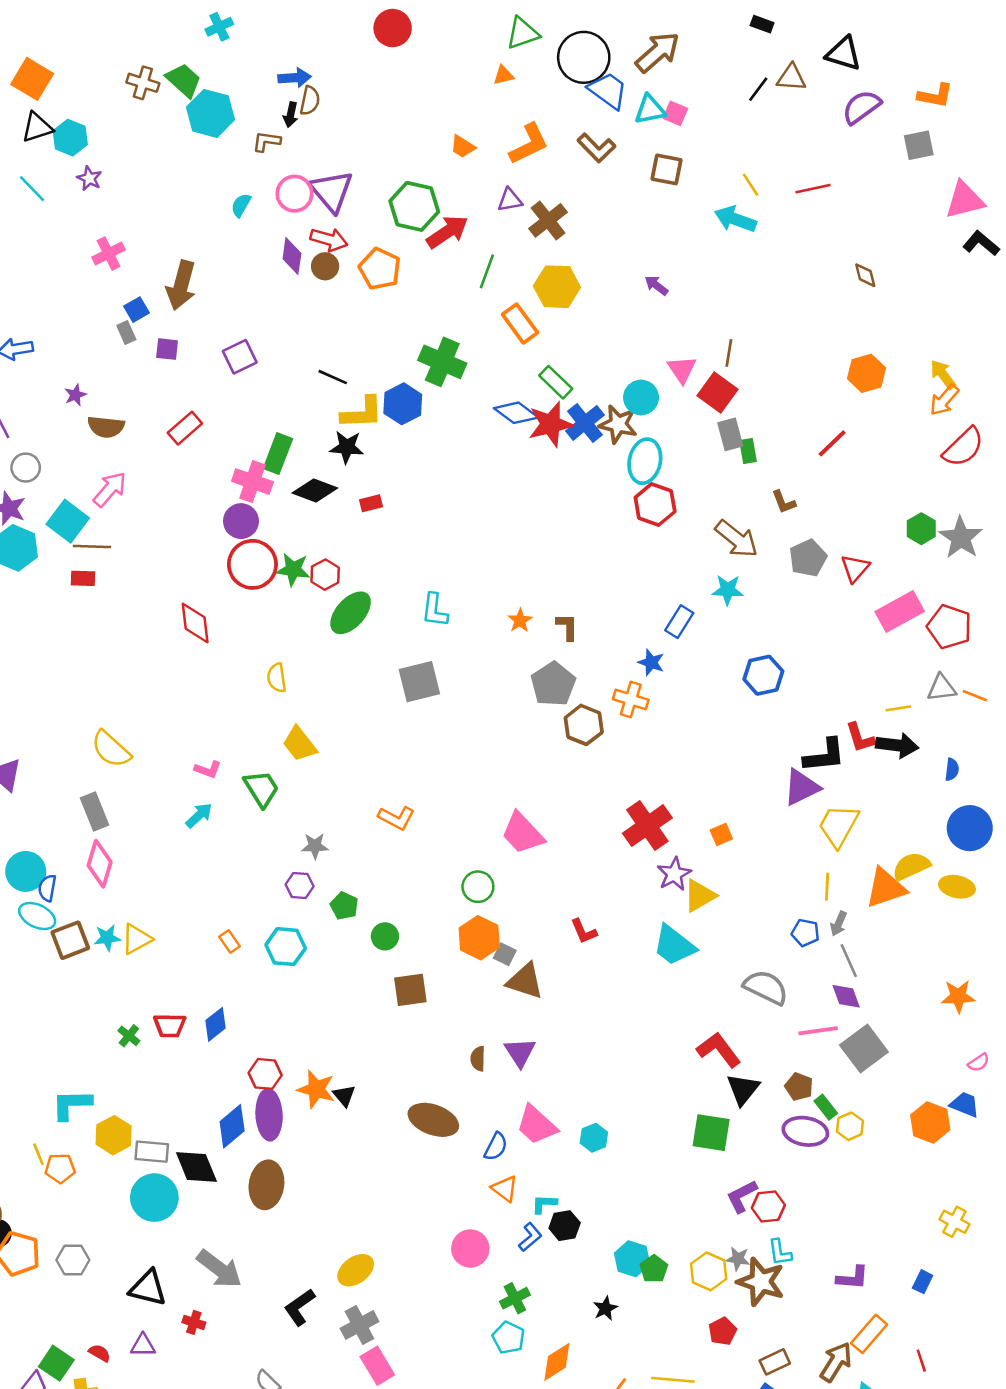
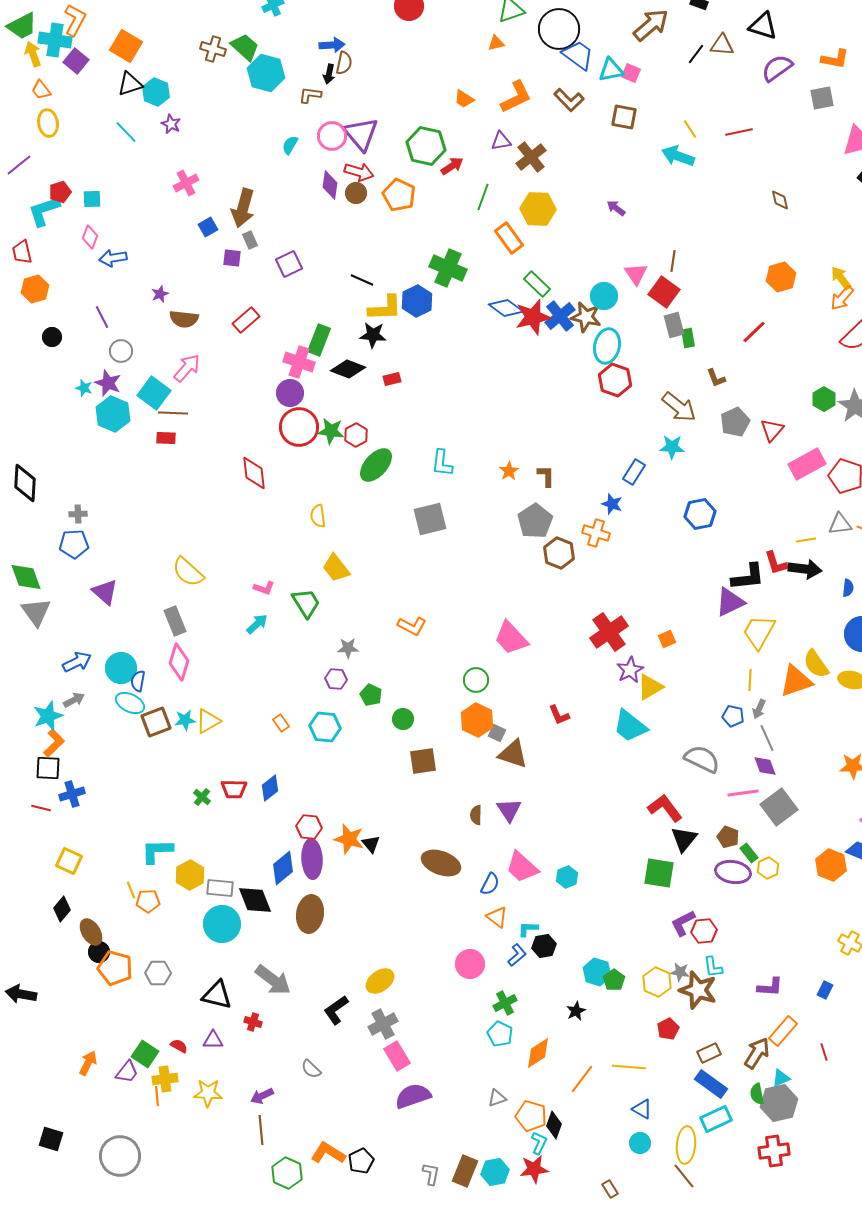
brown arrow: (658, 52) -> (651, 25), moved
red arrow: (447, 232) -> (452, 166), size x0.7
gray rectangle: (126, 333) -> (250, 240), moved
yellow semicircle: (911, 866) -> (816, 664), turned -100

